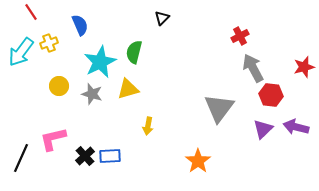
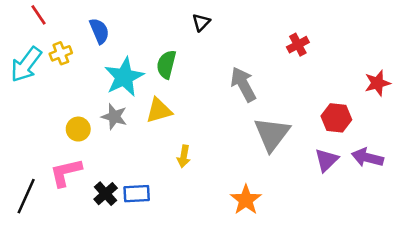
gray arrow: (253, 68) -> (243, 84), moved
yellow circle: (59, 86) -> (78, 129), moved

